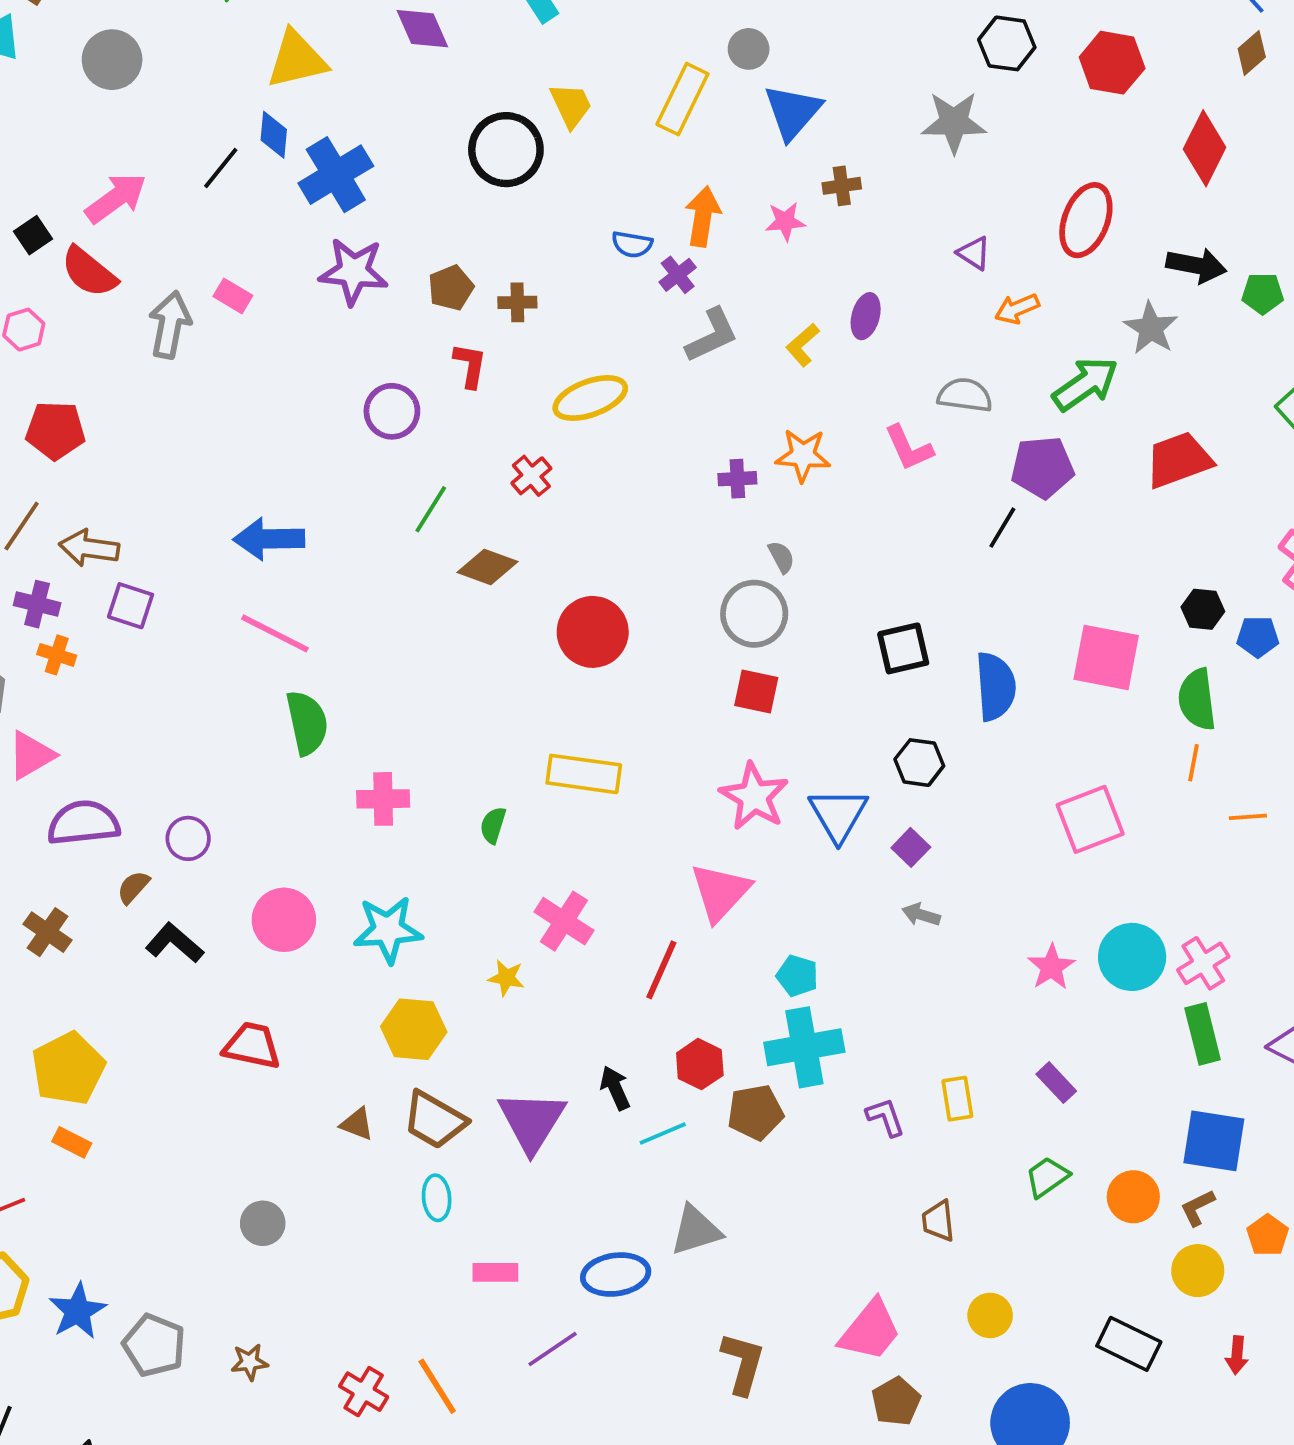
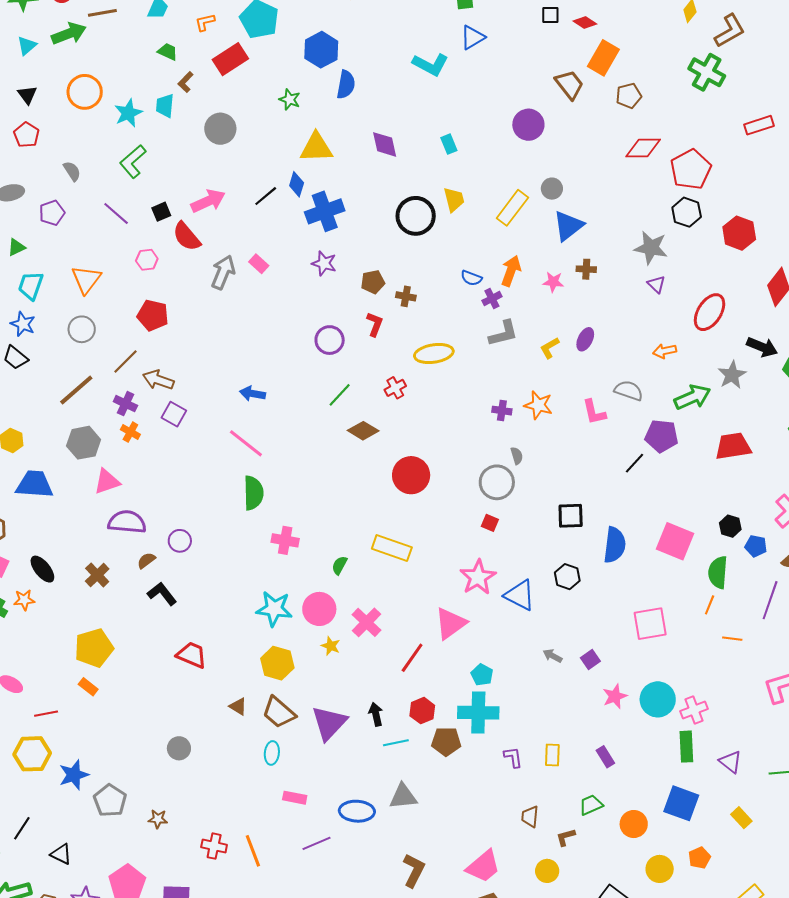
purple triangle: (974, 253) -> (656, 284), moved
purple star: (354, 271) -> (324, 263), size x0.7
blue arrow: (269, 539) -> (253, 394), size x0.7
red square: (756, 692) -> (490, 523), size x0.7
blue triangle: (838, 815) -> (520, 595), turned -44
purple square: (911, 847) -> (590, 659), moved
pink circle: (284, 920) -> (319, 609), moved
brown L-shape: (1198, 1208) -> (566, 837), moved
red cross: (364, 1392) -> (214, 846), turned -30

